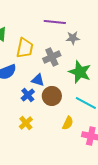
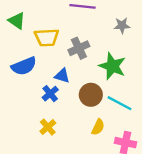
gray star: (73, 38) -> (122, 25), moved
yellow trapezoid: (25, 48) -> (47, 37), turned 75
brown circle: (52, 96) -> (91, 95), moved

